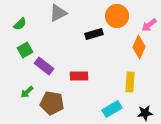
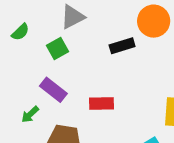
green square: (25, 50) -> (57, 49), moved
green arrow: (27, 92) -> (30, 114), moved

